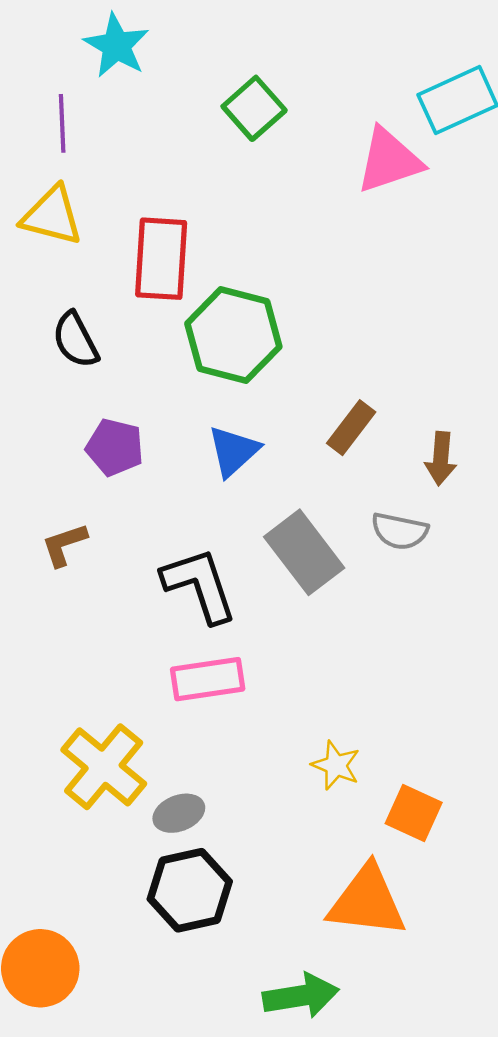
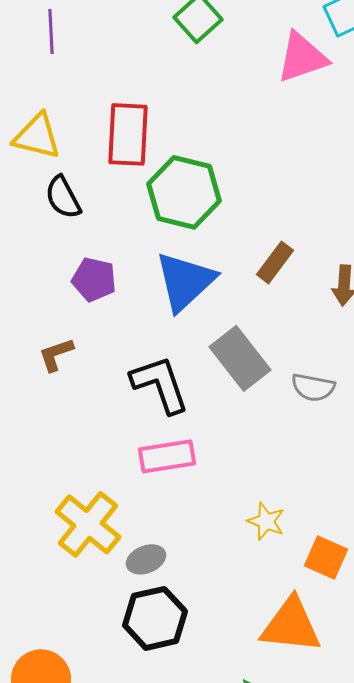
yellow triangle: (52, 216) -> (37, 136), moved
blue triangle: (233, 451) -> (185, 281), size x1.5
gray semicircle: (400, 531) -> (313, 387), moved

